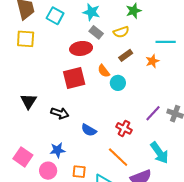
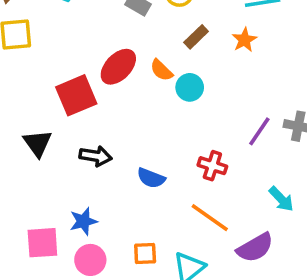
red ellipse: (81, 48) -> (118, 67), moved, turned -30
red square: (74, 78) -> (76, 95), moved
blue star: (57, 150) -> (83, 221), moved
cyan arrow: (159, 153) -> (281, 199), size x0.7
pink square: (23, 157) -> (42, 243), turned -30

